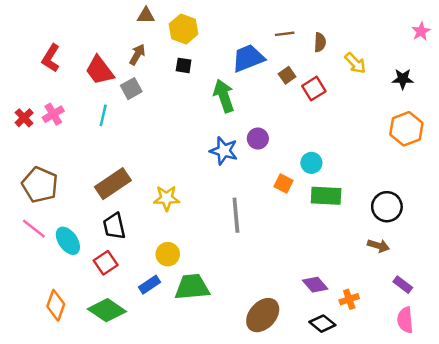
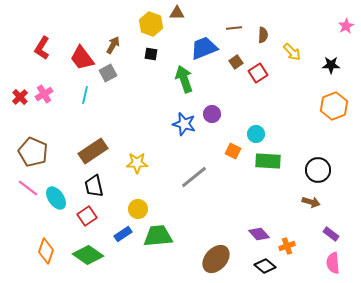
brown triangle: (146, 16) -> (177, 13), moved
gray line: (236, 215) -> (194, 177), turned 56

